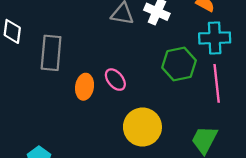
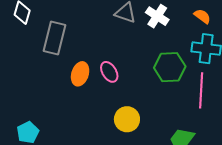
yellow circle: (142, 127) -> (127, 119), size x0.7

